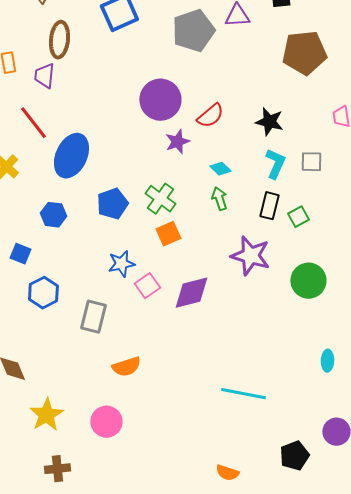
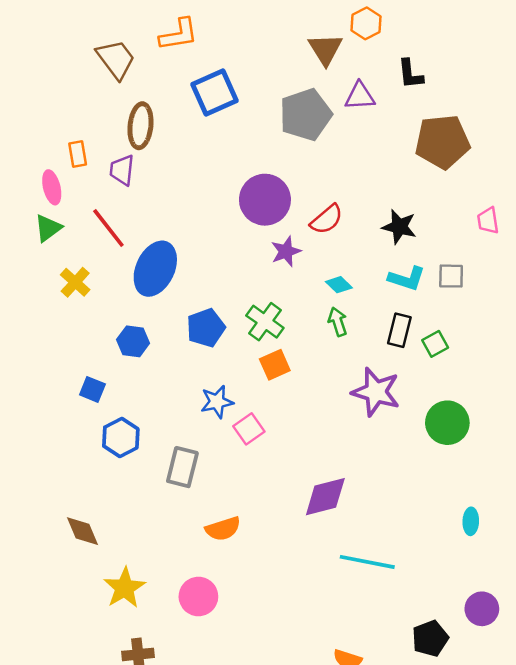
cyan L-shape: (275, 164) -> (407, 279), turned 84
purple diamond: (191, 293) -> (325, 497), moved

